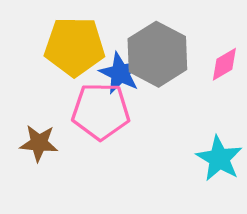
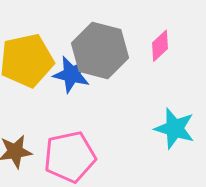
pink pentagon: (101, 111) -> (70, 157), moved

